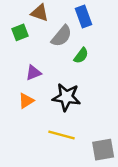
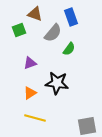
orange triangle: (26, 101) -> (30, 93), moved
yellow line: (62, 135) -> (35, 118), moved

